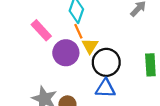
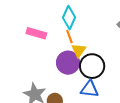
pink rectangle: (41, 30) -> (36, 33), turned -36
purple circle: (66, 53) -> (68, 63), moved

